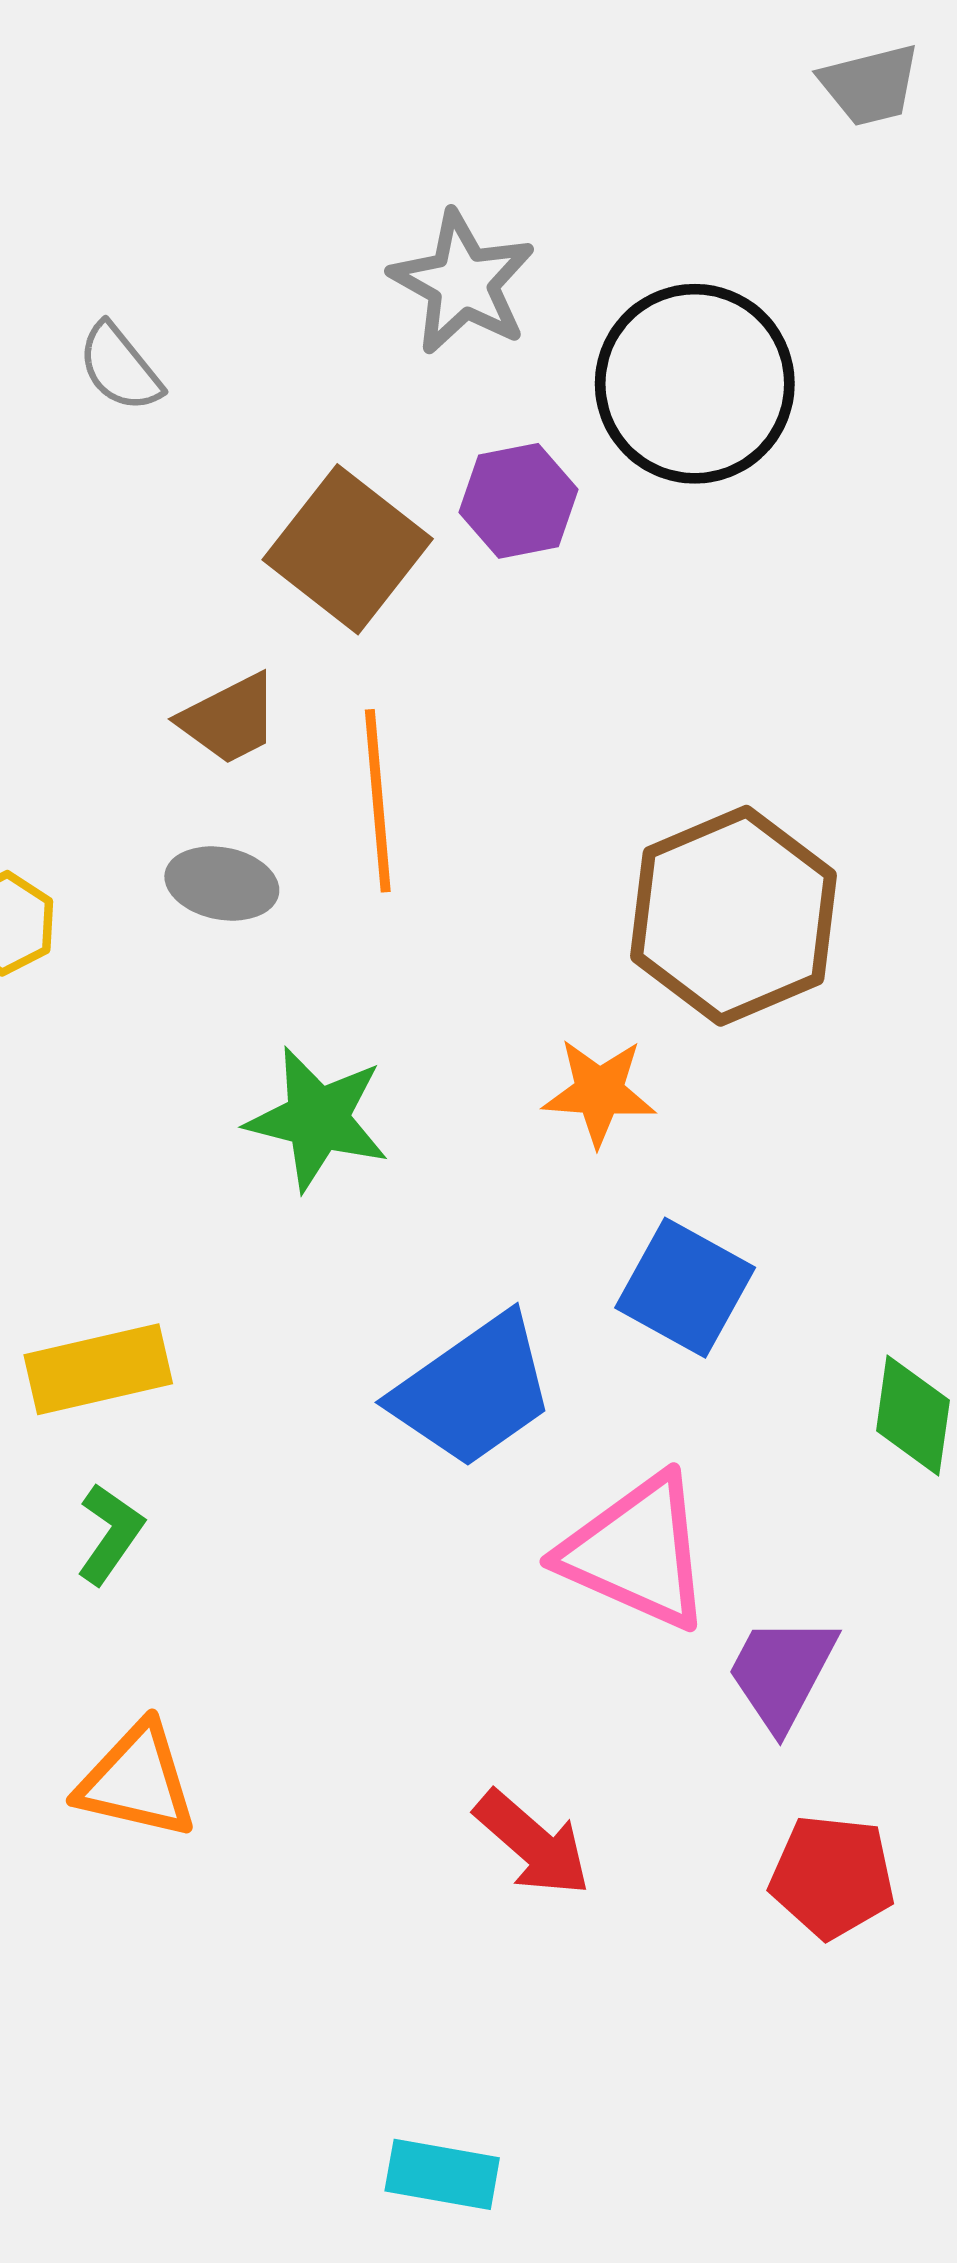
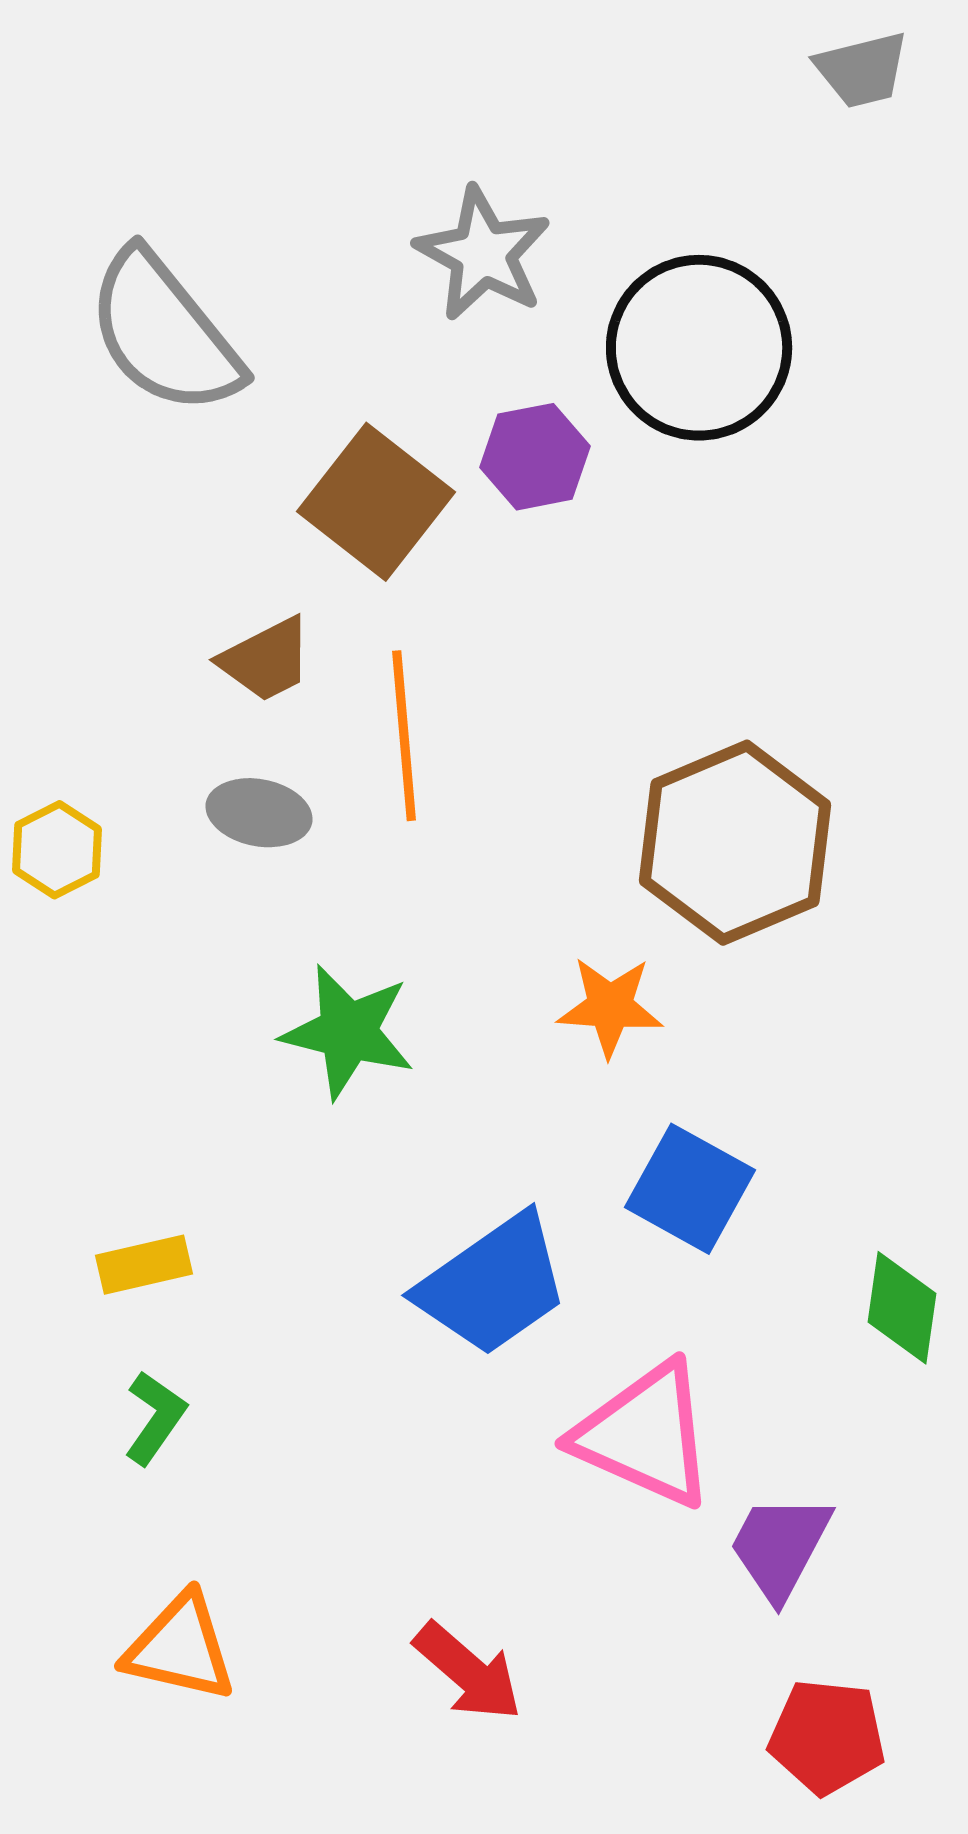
gray semicircle: (120, 368) -> (164, 333), size x2.0
yellow rectangle: (98, 1369) -> (144, 1265), size x0.7
red arrow: (532, 1843) -> (468, 1672), moved

